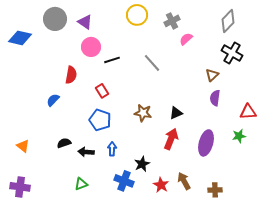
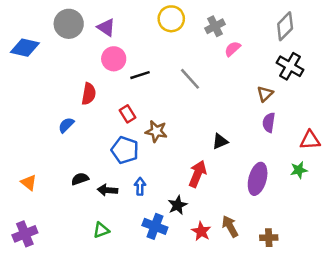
brown star: (143, 113) -> (156, 131), moved
red arrow: (171, 139) -> (198, 174), moved
purple cross: (20, 187) -> (25, 234), turned -30

